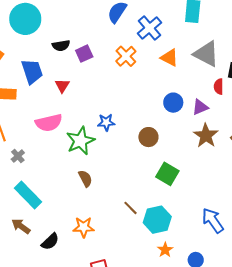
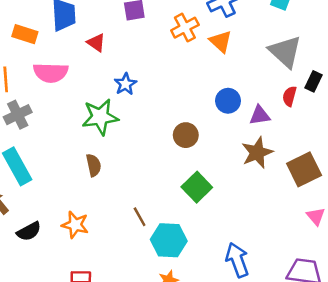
orange triangle: (169, 58) -> (221, 41), moved
red triangle: (62, 86) -> (96, 43), turned -42
blue star: (106, 122) -> (125, 84), moved, turned 30
pink semicircle: (49, 123) -> (51, 73), moved
gray cross: (18, 156) -> (18, 115), size x1.5

